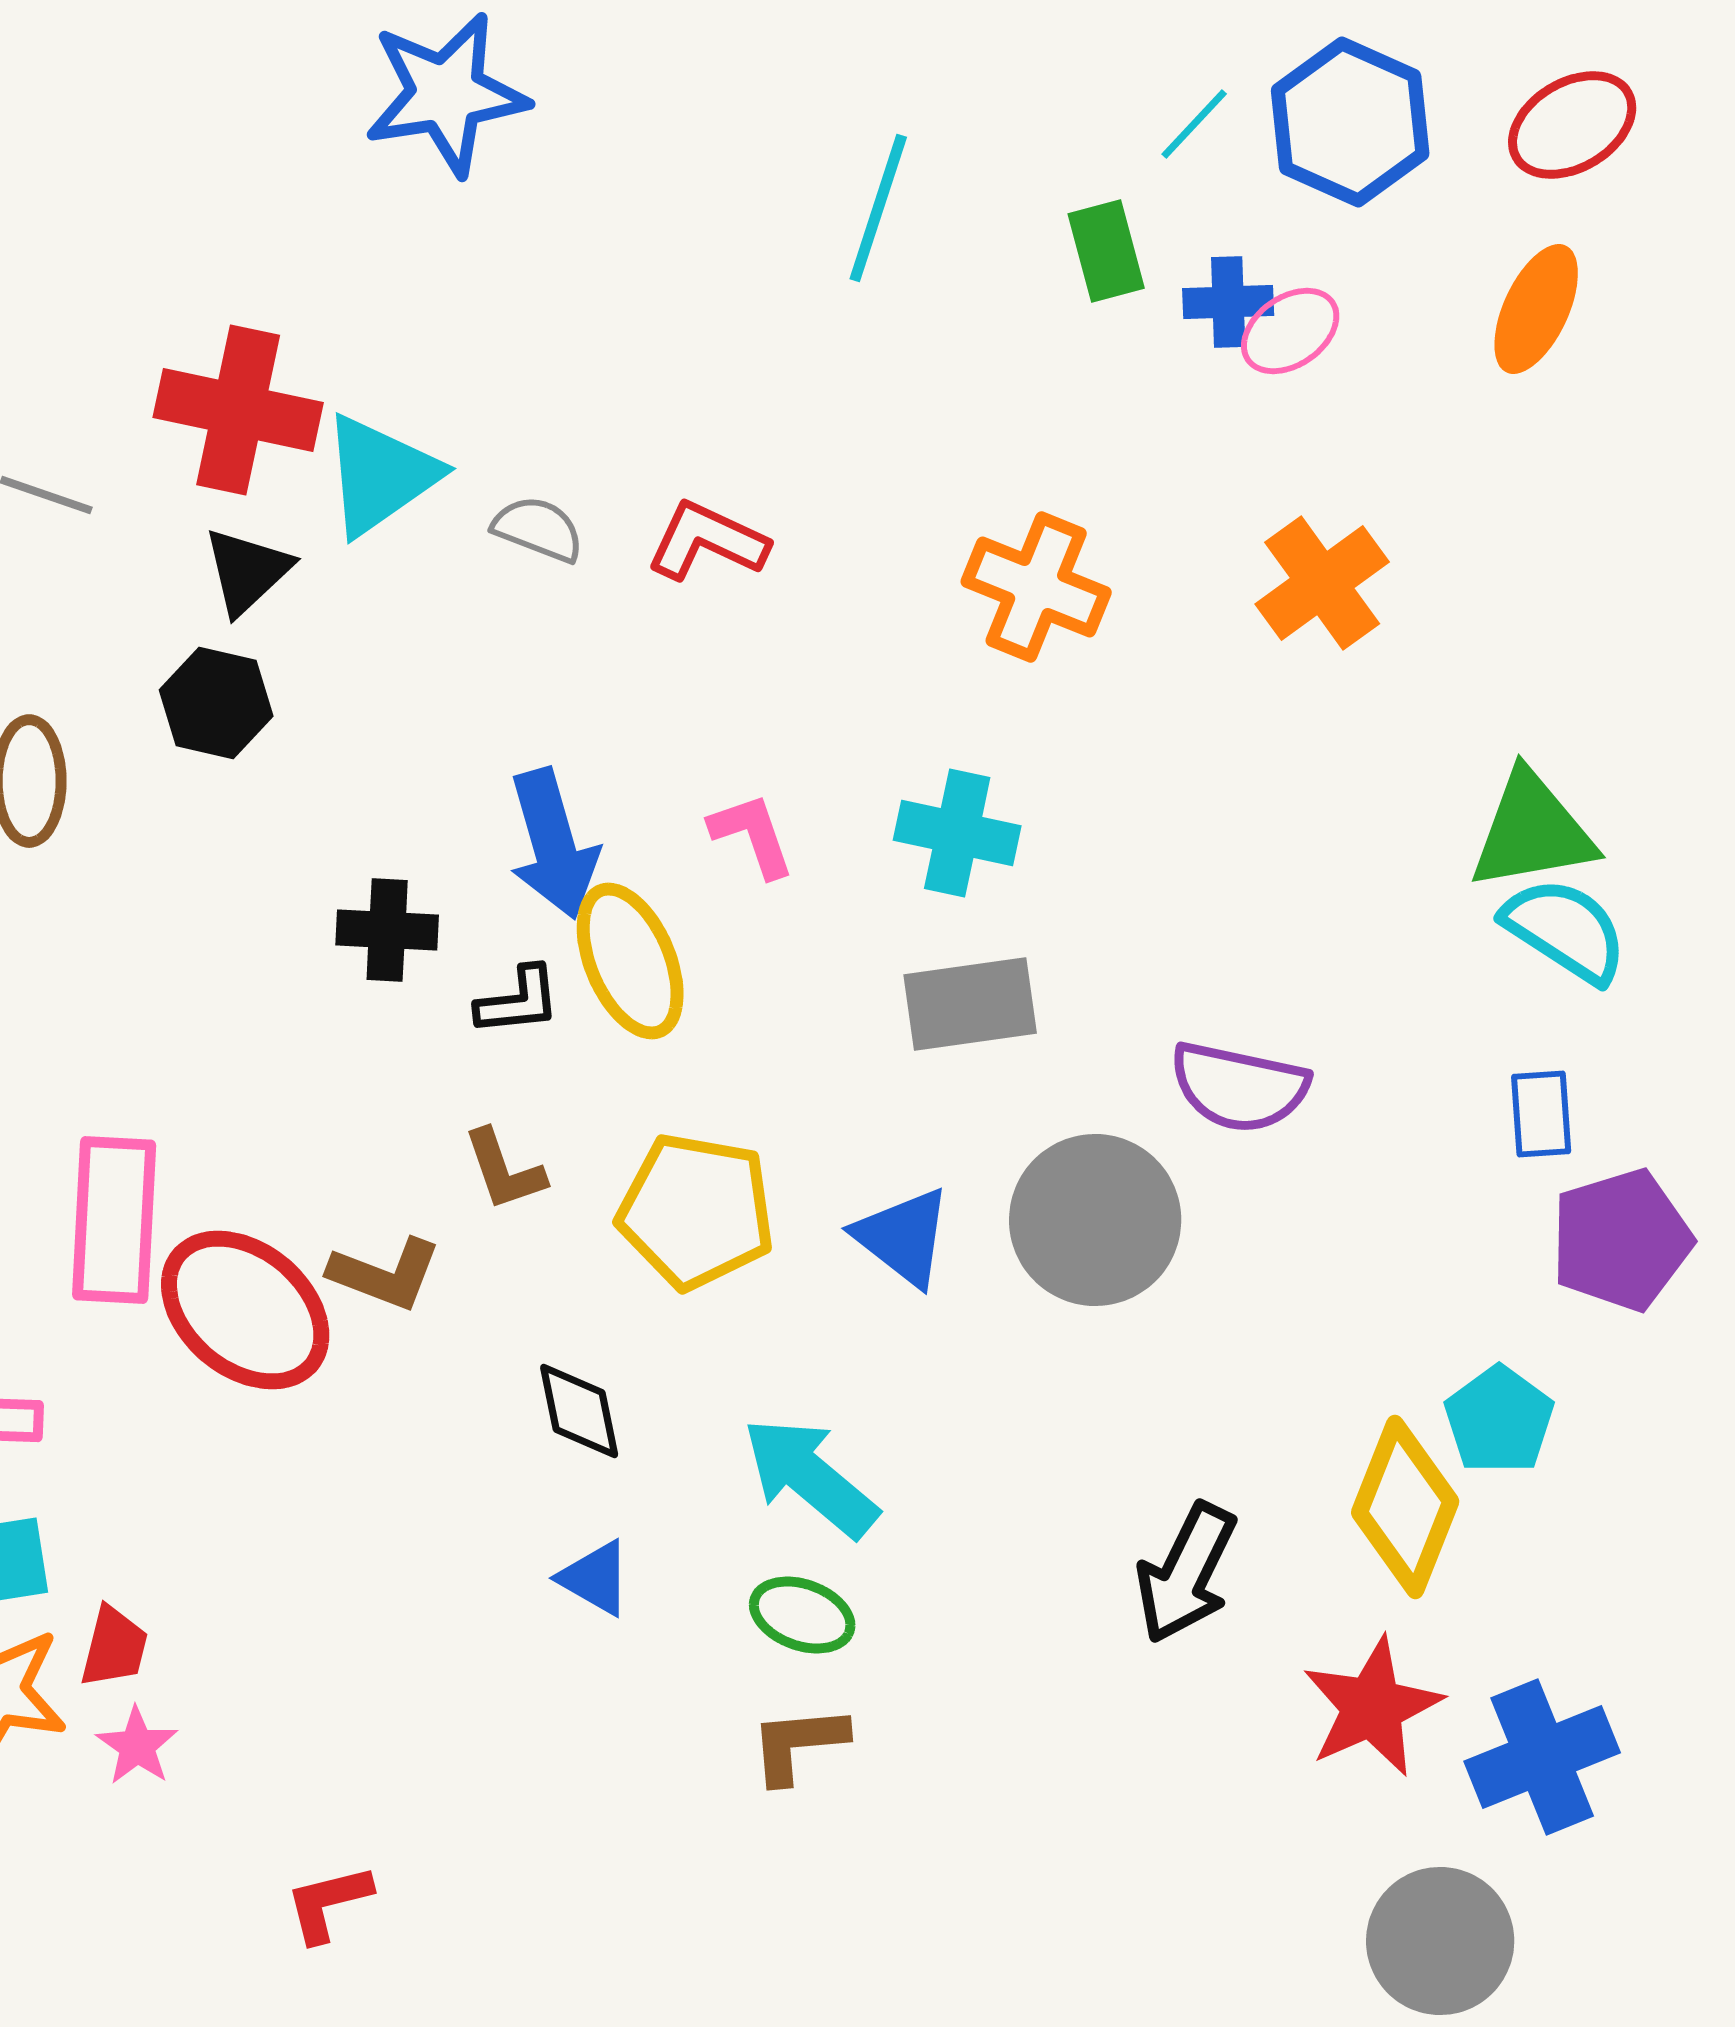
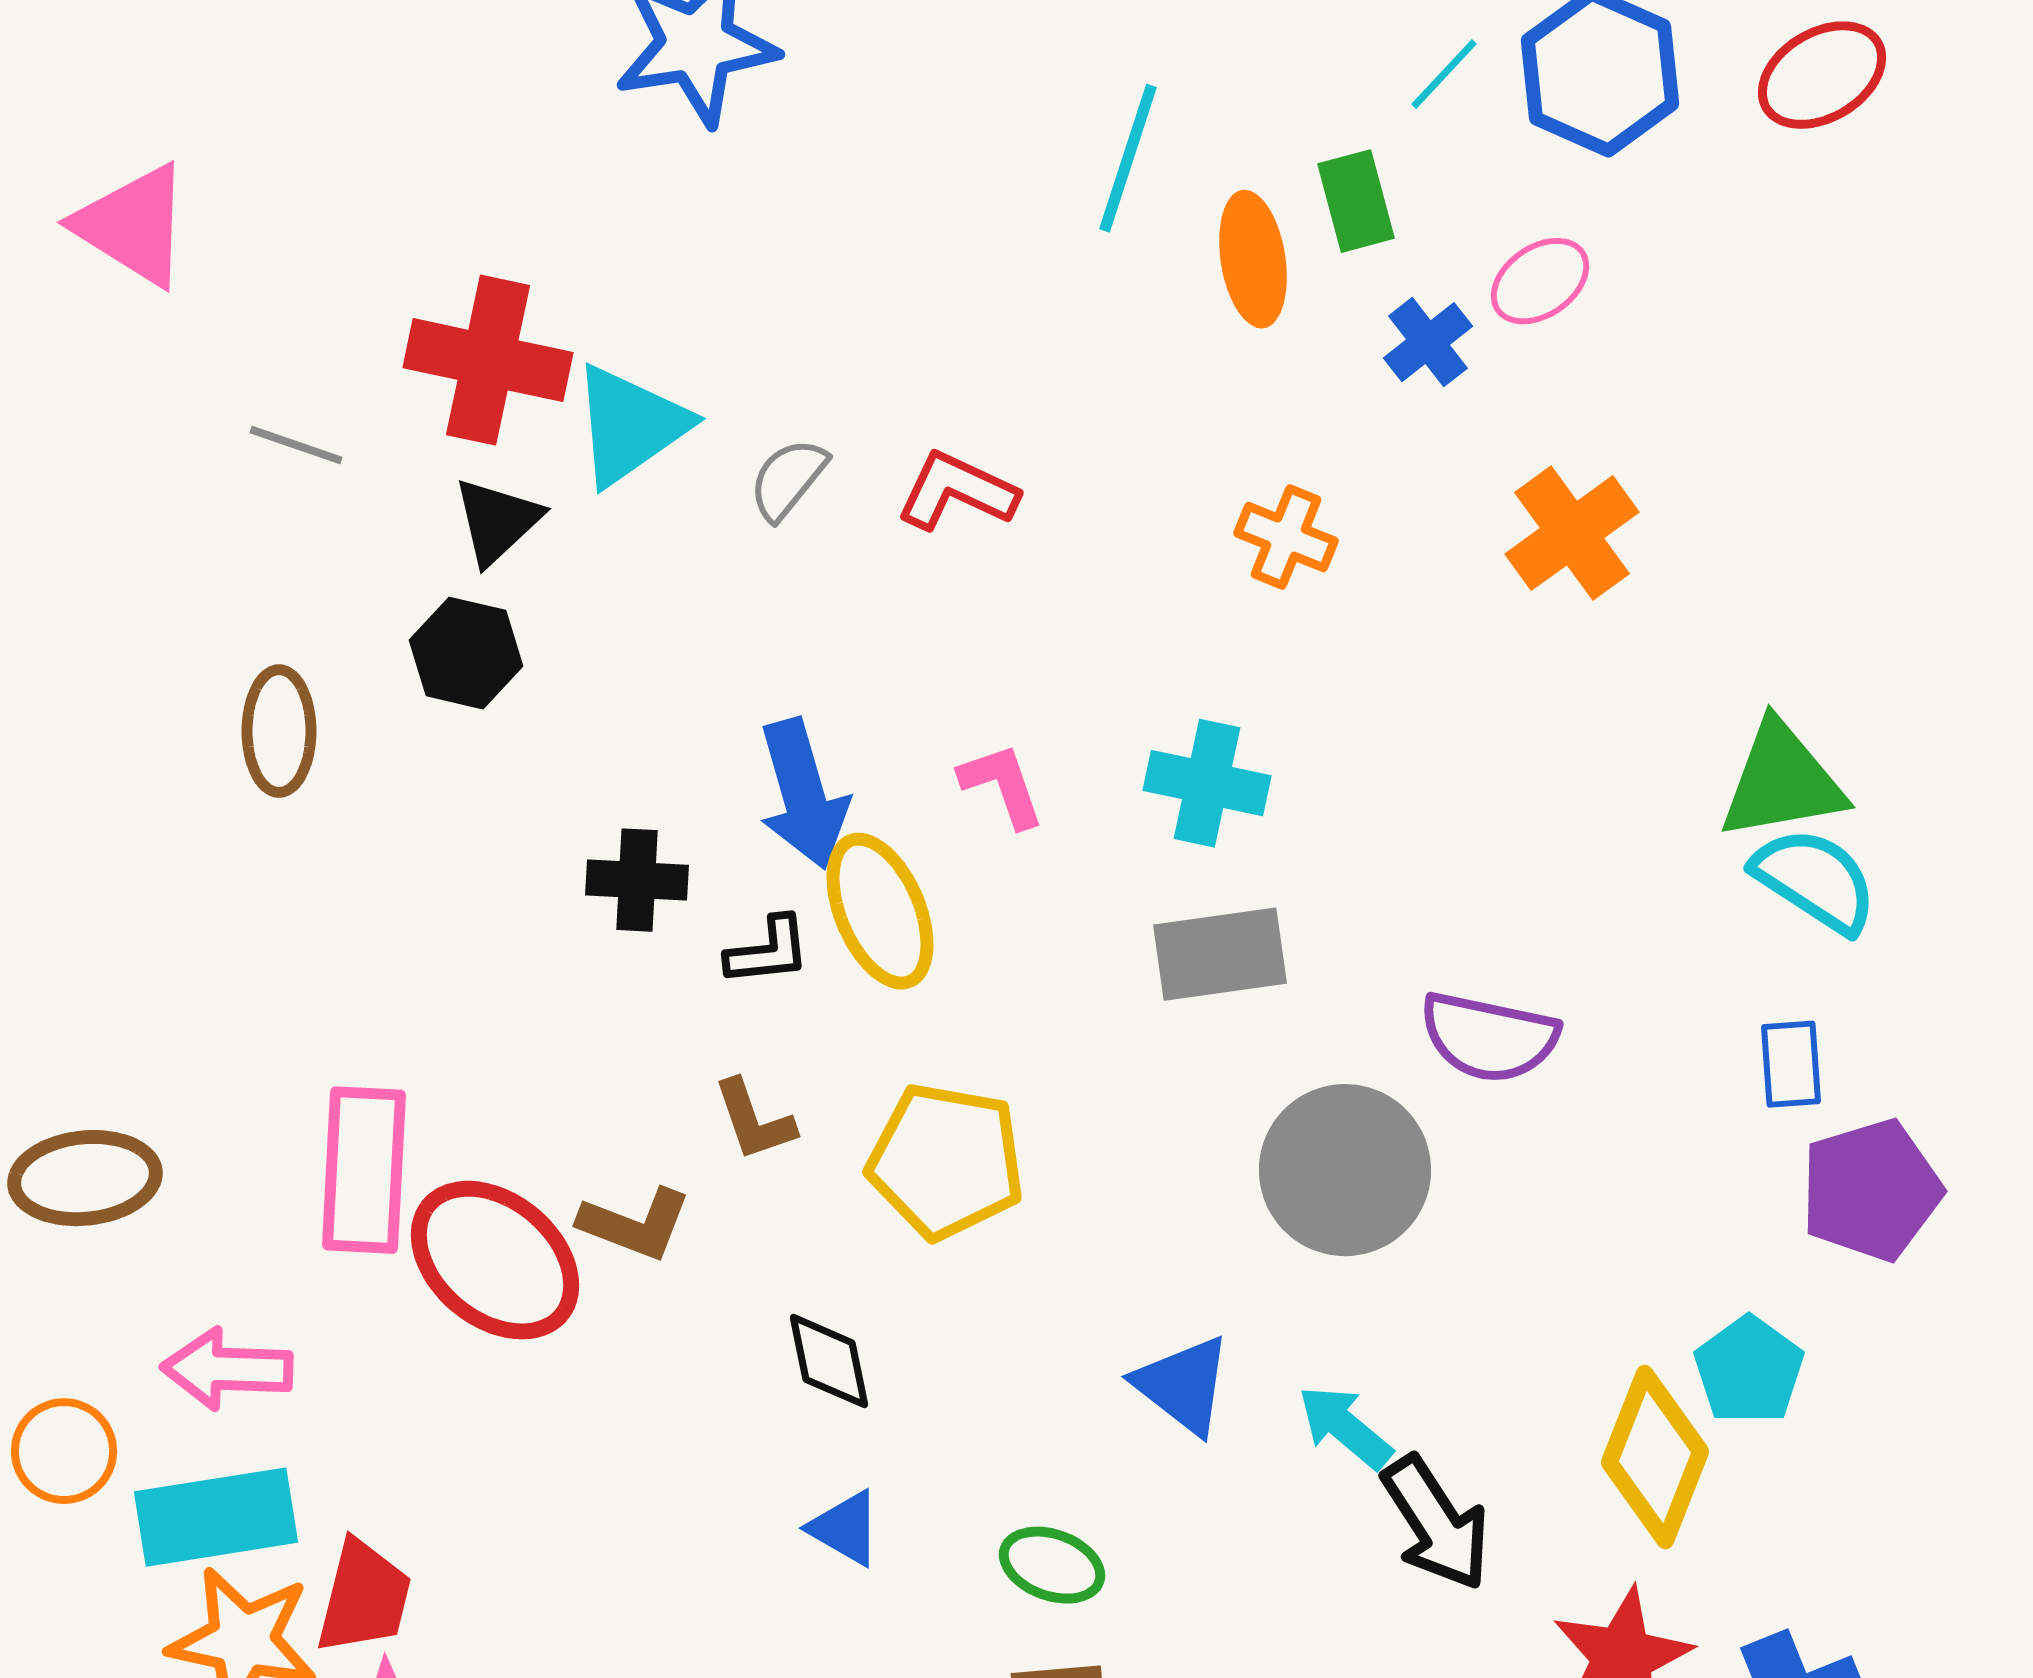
blue cross: (1228, 302) -> (1428, 342), moved, turned -36
orange ellipse: (1536, 309) -> (1253, 259), moved, turned -34
gray semicircle: (538, 529) -> (788, 479), turned -72
orange cross: (1036, 587) -> (1286, 537), size x0.7
blue triangle: (903, 1237) -> (1183, 1385), moved
cyan arrow: (810, 1477) -> (1345, 1427), moved, size x0.7
black arrow: (1186, 1573) -> (1436, 1523), turned -59
red trapezoid: (114, 1647) -> (364, 1597), size x1.4

